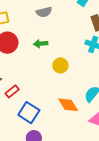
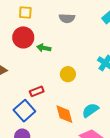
green arrow: (41, 44) -> (44, 48), moved
red rectangle: (12, 91) -> (37, 91), moved

